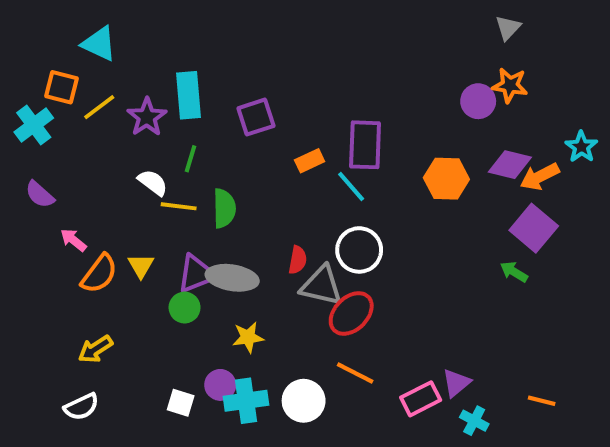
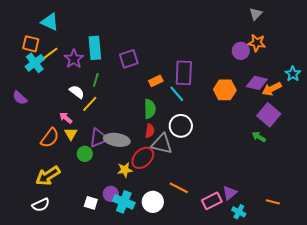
cyan cross: (34, 125) -> (35, 63), moved
yellow line: (179, 206) -> (90, 104), turned -54
green semicircle: (224, 208) -> (150, 109), moved
pink arrow: (73, 240) -> (66, 118), moved
green circle: (185, 308) -> (85, 154), moved
red ellipse: (351, 313) -> (143, 158), moved
yellow arrow: (95, 349) -> (48, 176), size x1.4
cyan cross: (246, 401) -> (124, 202), turned 30

